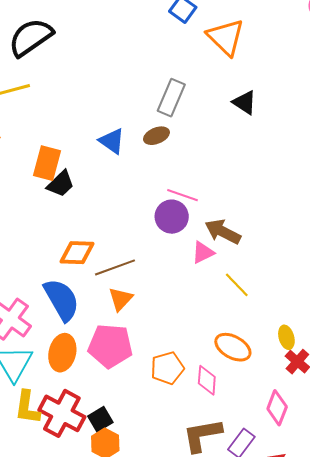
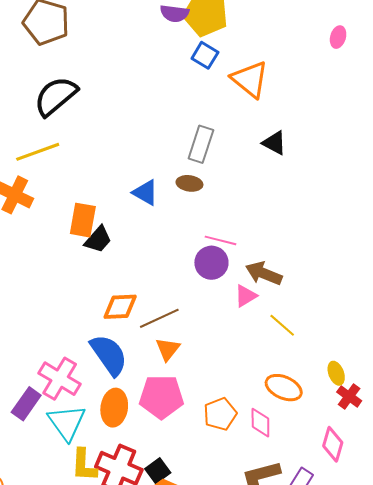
brown ellipse: (156, 136) -> (189, 183), turned 35

